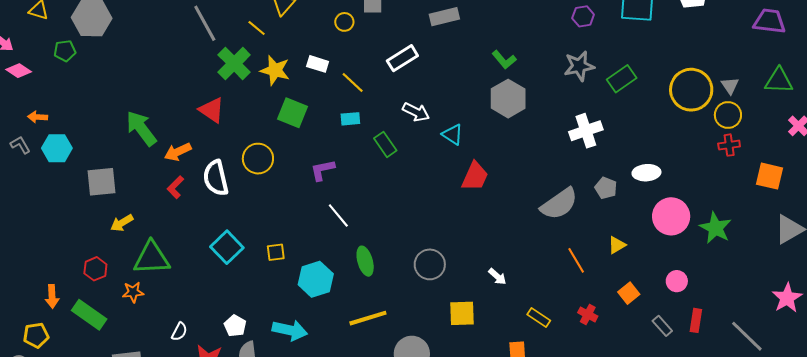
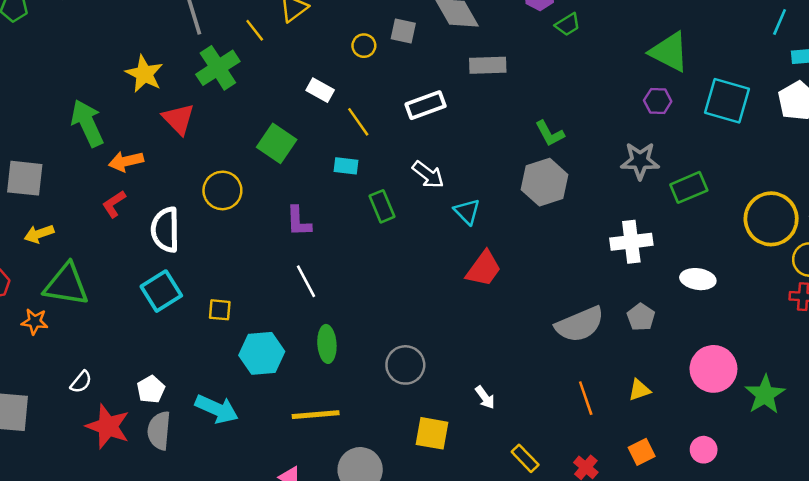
yellow star: (275, 70) -> (144, 74), moved
purple L-shape: (322, 170) -> (298, 221), turned -92
white ellipse: (646, 173) -> (698, 279), moved
white semicircle: (216, 178) -> (165, 230), moved

